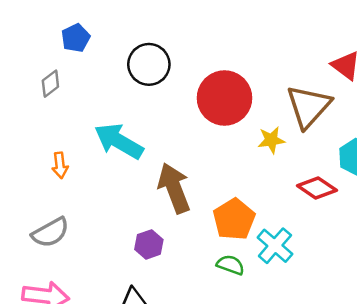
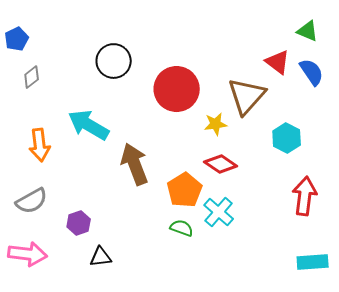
blue pentagon: (76, 38) -> (17, 39), moved
orange arrow: (60, 165) -> (40, 145), size x1.5
red diamond: (317, 188) -> (221, 164), moved
purple hexagon: (149, 244) -> (79, 223), moved

